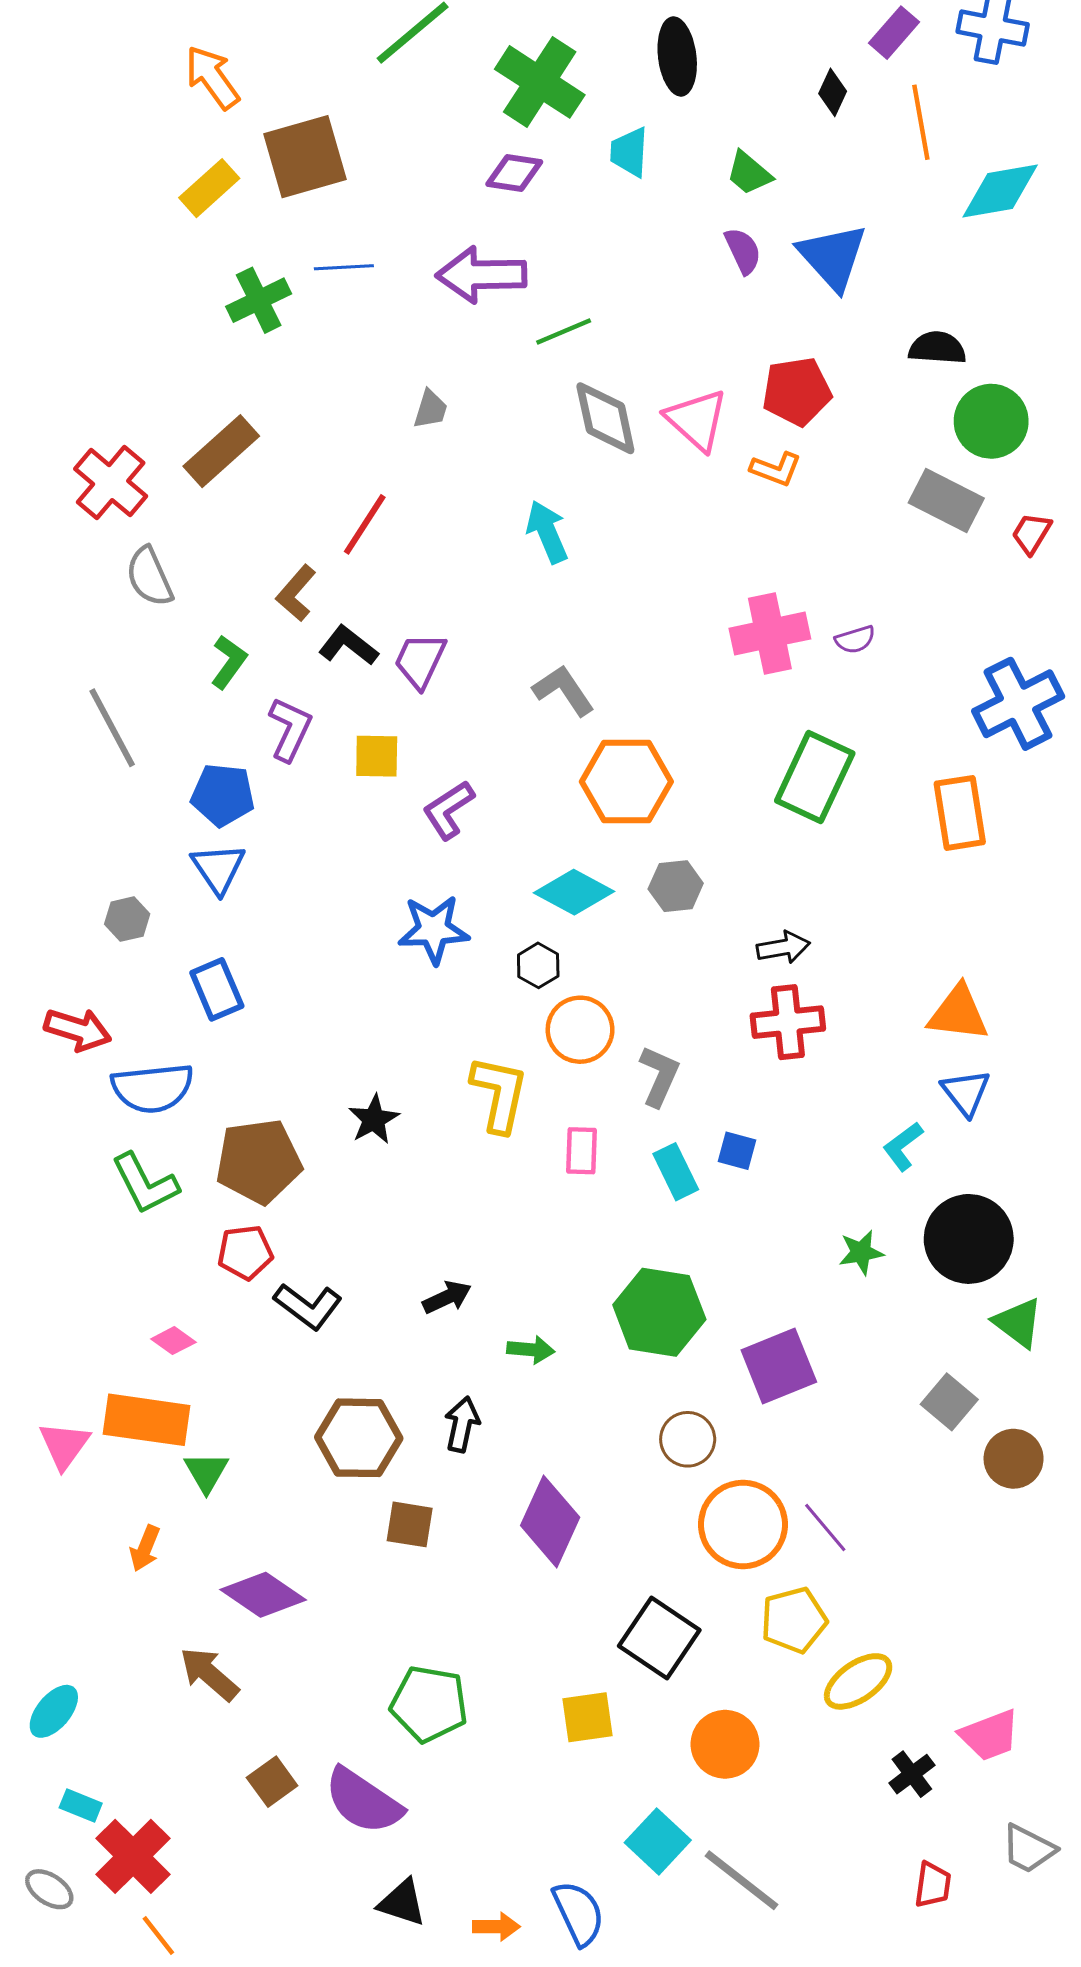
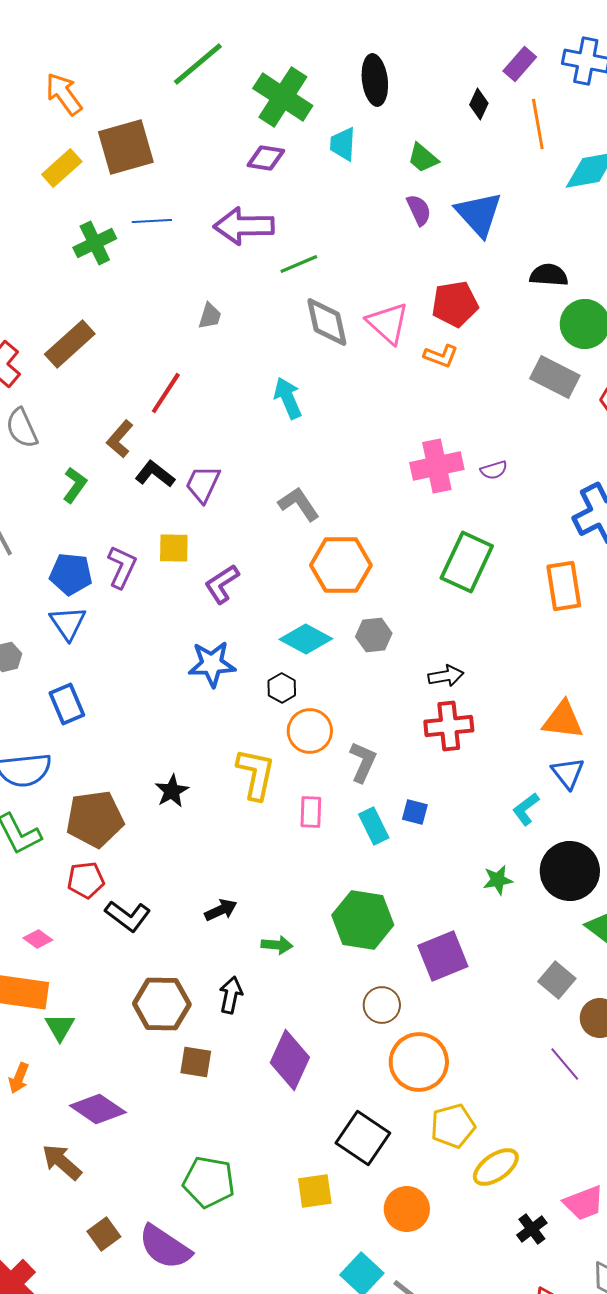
purple L-shape: (290, 729) -> (122, 567), moved
purple line: (825, 1527) -> (565, 1064), moved

